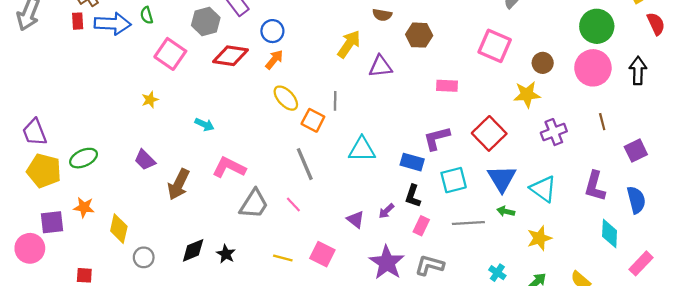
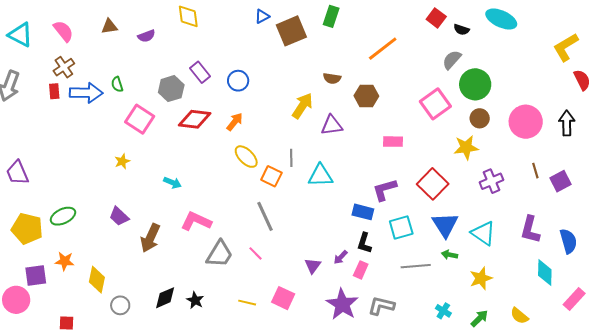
green circle: (597, 26) -> (475, 84), moved
blue circle: (272, 31) -> (238, 81), moved
pink square: (495, 46) -> (435, 104), turned 32
purple trapezoid: (35, 132) -> (17, 173), moved
cyan triangle: (362, 149) -> (320, 176), moved
purple square: (636, 151) -> (561, 181), moved
purple triangle: (356, 219) -> (313, 266), turned 30
pink rectangle: (421, 226) -> (361, 270), moved

